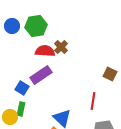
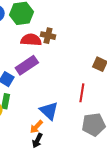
brown cross: (61, 47) -> (48, 36), turned -32

